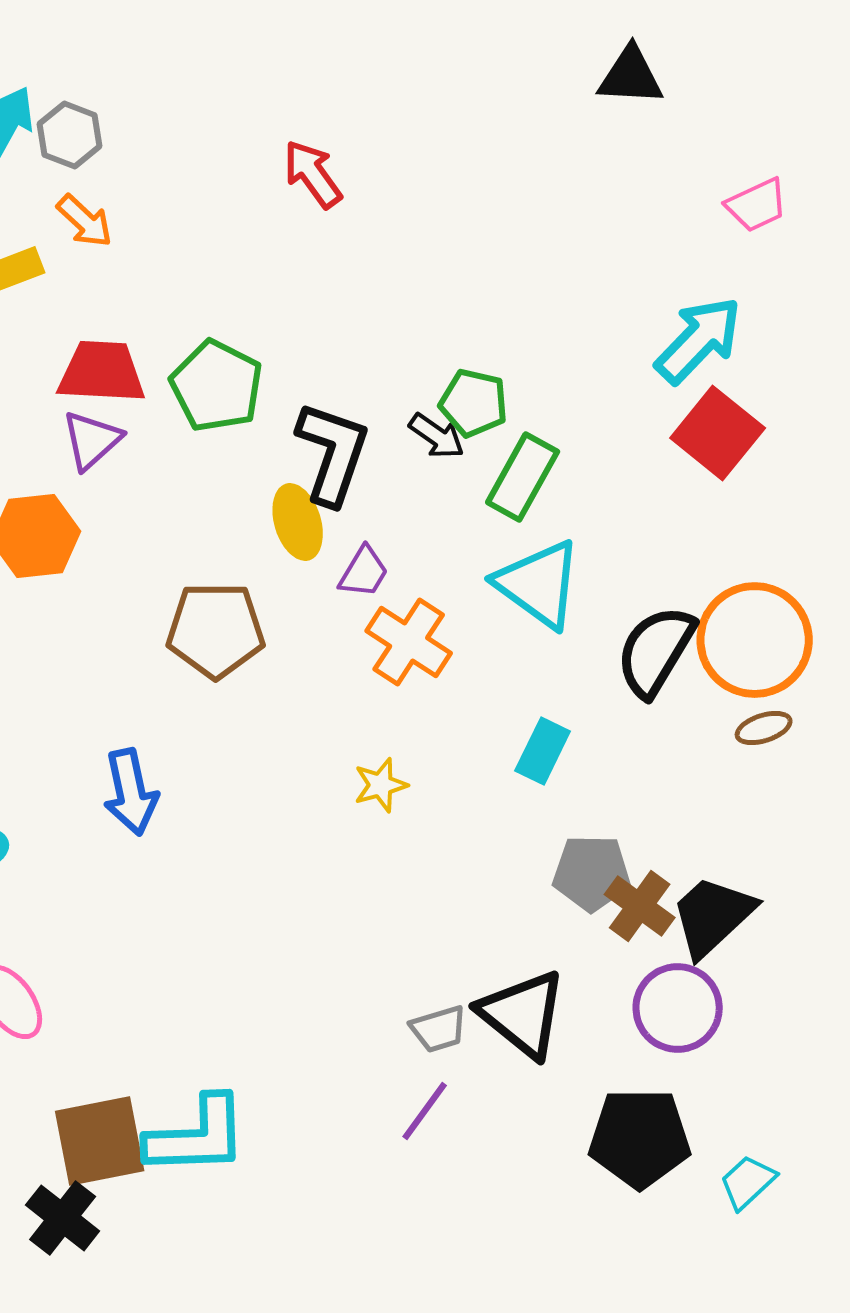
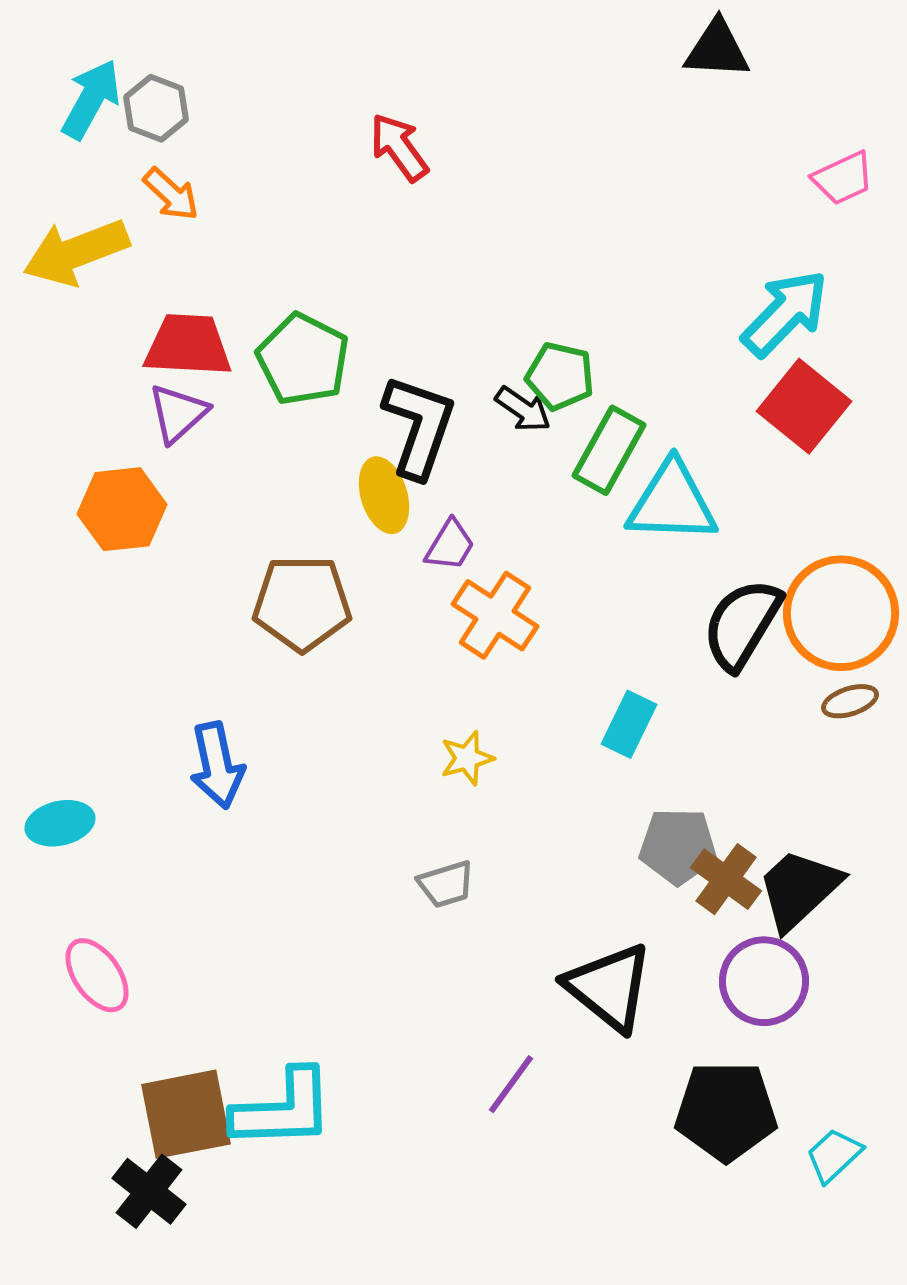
cyan triangle: (539, 584) -> (672, 502), moved, turned -34
gray trapezoid: (439, 1029) -> (446, 884), moved

